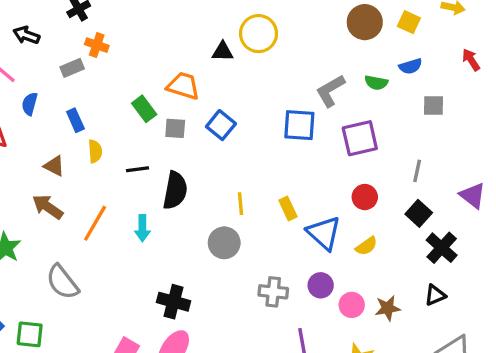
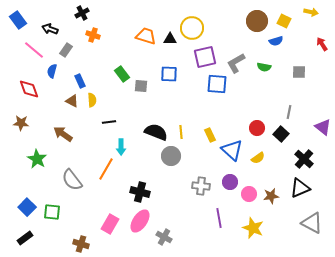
blue semicircle: (411, 66) -> (276, 41), moved
gray rectangle: (72, 68) -> (66, 50), moved, turned -32
green semicircle: (376, 83) -> (264, 67), moved
orange trapezoid: (183, 86) -> (146, 36), moved
blue square: (221, 125) -> (169, 74), moved, turned -36
purple square: (360, 138) -> (205, 57), moved
brown triangle: (54, 166) -> (72, 101), moved
black line: (138, 169) -> (109, 122), moved
black semicircle: (175, 190) -> (156, 132), moved, turned -80
black square: (419, 213) -> (281, 134), moved
orange line: (95, 223) -> (106, 169), moved
black triangle: (435, 295) -> (300, 188), size x1.5

